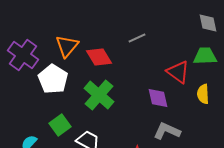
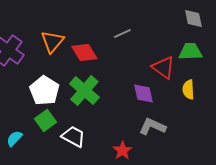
white pentagon: (53, 79) -> (44, 90), moved

